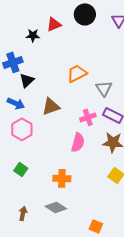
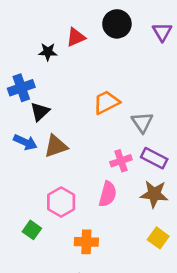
brown triangle: (51, 106) -> (56, 146), moved
pink hexagon: (22, 129) -> (61, 202), moved

